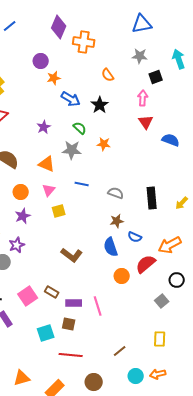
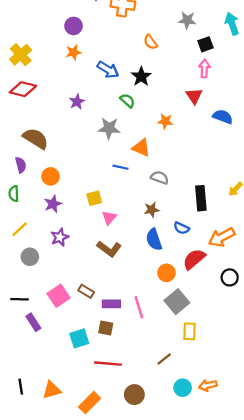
orange star: (54, 78) -> (73, 52), moved
pink arrow: (143, 98) -> (204, 68), moved
green semicircle: (80, 128) -> (127, 101), moved
orange star: (104, 144) -> (165, 121), moved
orange triangle: (47, 164) -> (141, 148), moved
pink triangle: (49, 190) -> (109, 218), moved
black rectangle: (152, 198) -> (201, 198), moved
brown star: (117, 221) -> (152, 210), moved
purple star: (17, 245) -> (60, 237), moved
gray square: (162, 301) -> (177, 302), moved, size x1.5
yellow rectangle: (160, 339) -> (189, 331), moved

